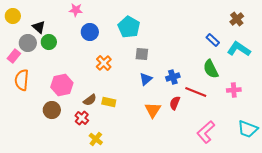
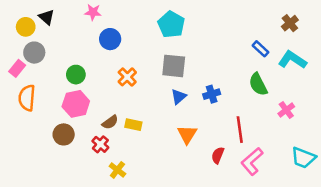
yellow circle: (13, 16) -> (26, 27), moved
black triangle: (39, 27) -> (46, 17), moved
cyan pentagon: (129, 27) -> (171, 24), moved
green circle: (49, 42) -> (76, 75), moved
gray square: (142, 54) -> (174, 66), size x1.5
pink cross: (234, 90) -> (286, 110), turned -32
red line: (196, 92) -> (240, 130), moved, turned 60
red semicircle: (175, 103) -> (218, 155), moved

